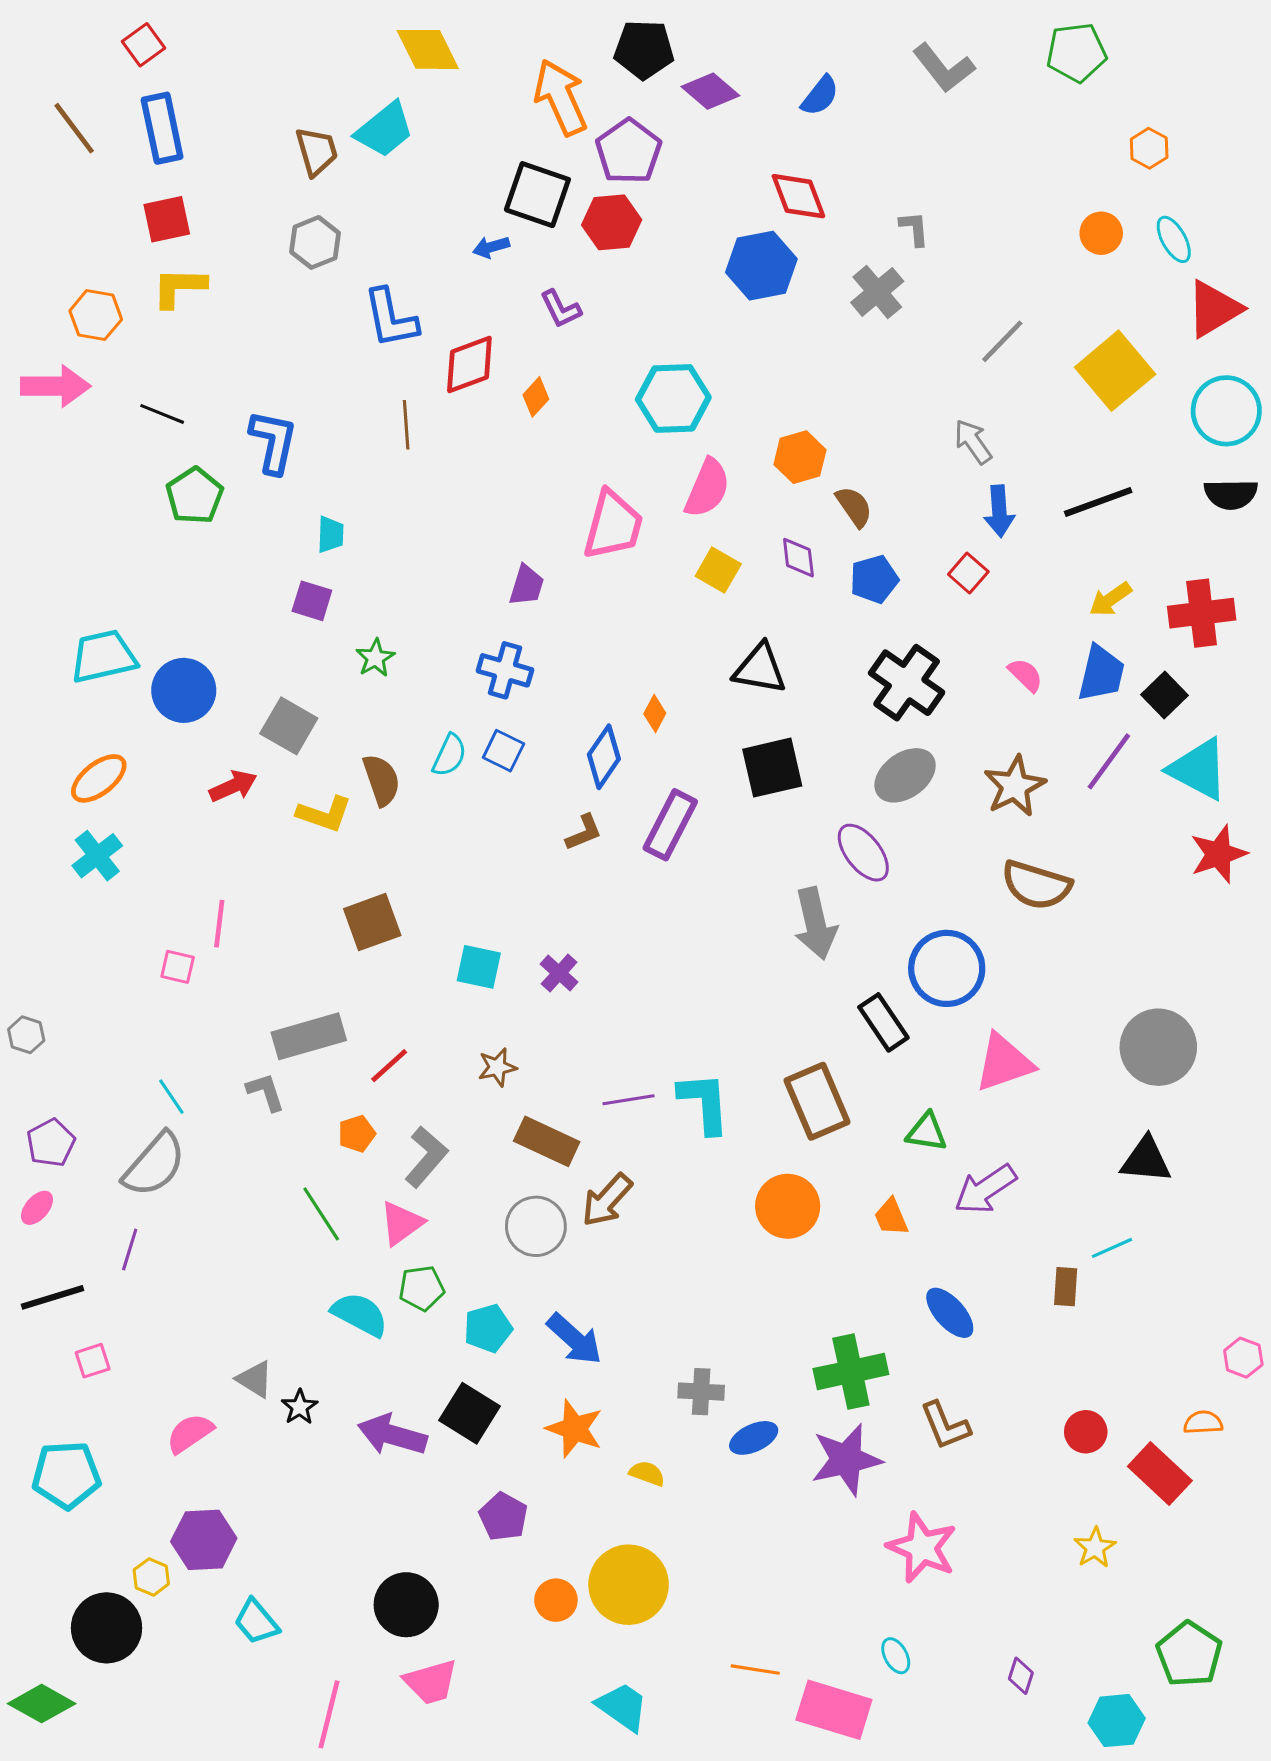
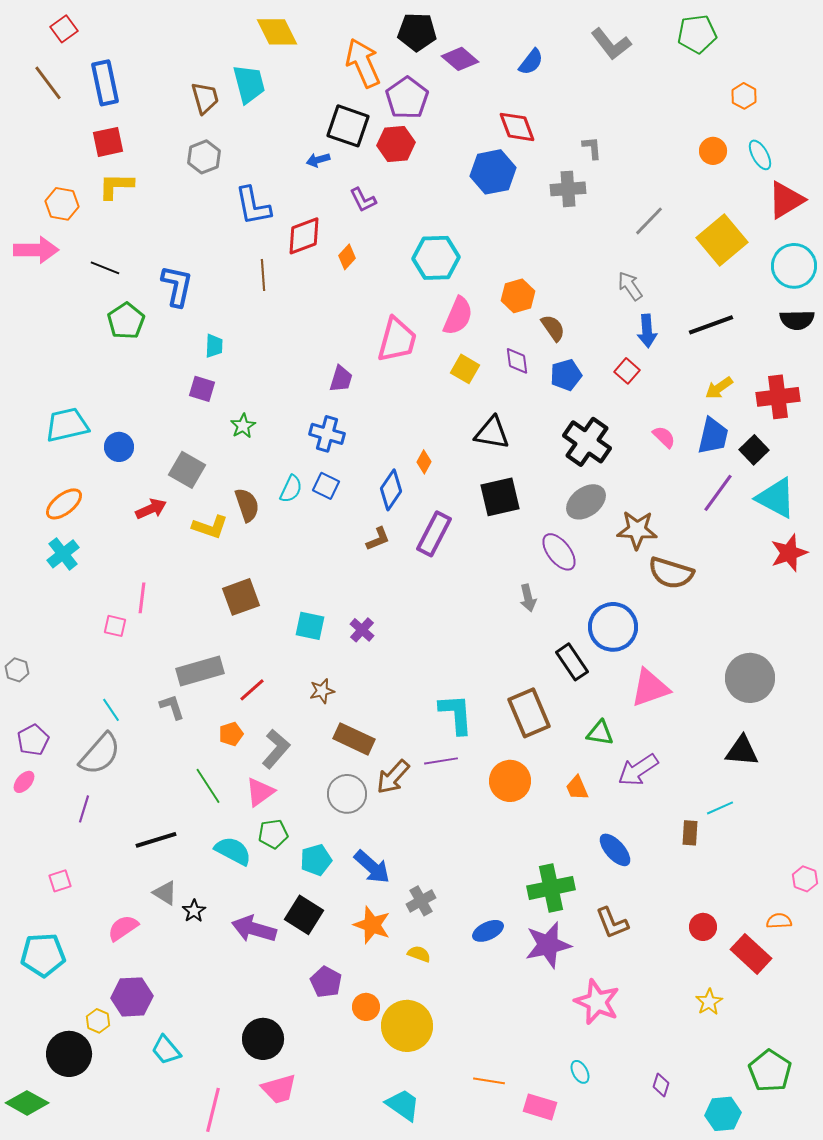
red square: (144, 45) -> (64, 29), moved
cyan trapezoid: (385, 130) -> (249, 84), turned -66
gray cross: (877, 292) -> (568, 189), turned 36
blue circle: (184, 690) -> (119, 447), size x0.7
brown star: (1015, 786) -> (637, 530), moved, turned 30
gray arrow: (815, 924) -> (528, 598), size x0.6
purple line: (629, 1100) -> (441, 761), moved
black line: (52, 1297) -> (156, 840), moved
gray cross: (701, 1392) -> (421, 901), moved, turned -32
orange circle: (556, 1600) -> (366, 1007), moved
pink rectangle: (834, 1710) -> (540, 1107), size x0.7

